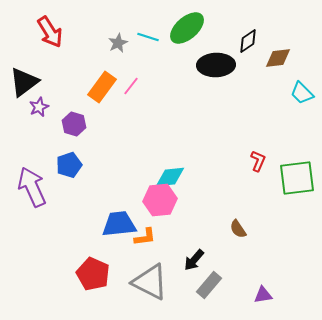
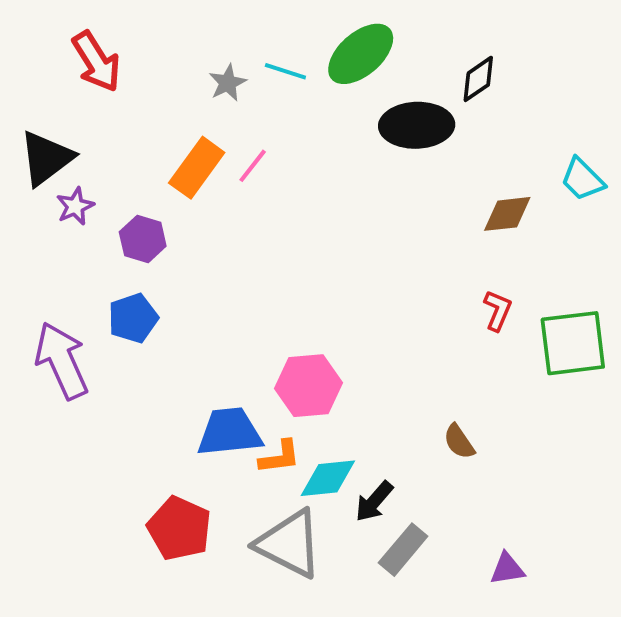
brown diamond: (278, 58) -> (507, 214), moved
cyan diamond: (170, 177) -> (328, 478), moved

